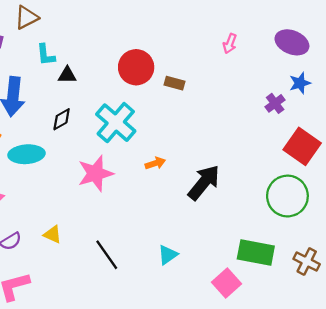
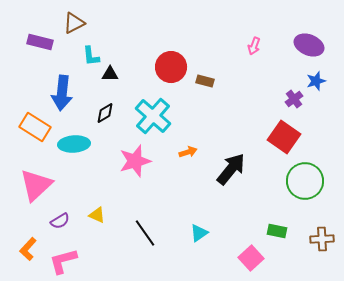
red square: (302, 146) -> (284, 137), moved
green rectangle: (256, 252) -> (277, 231), size x0.6
brown cross: (307, 262) -> (322, 239), turned -30

